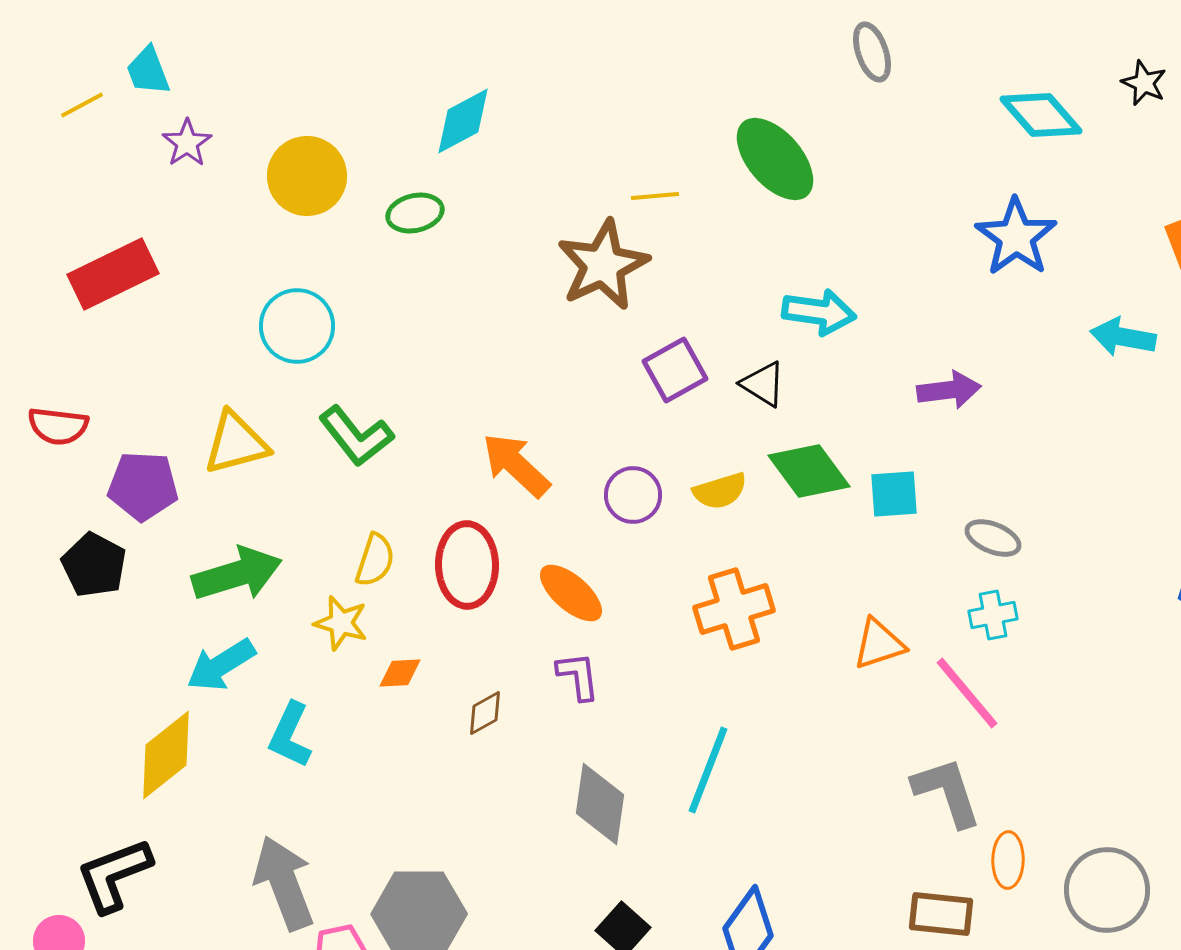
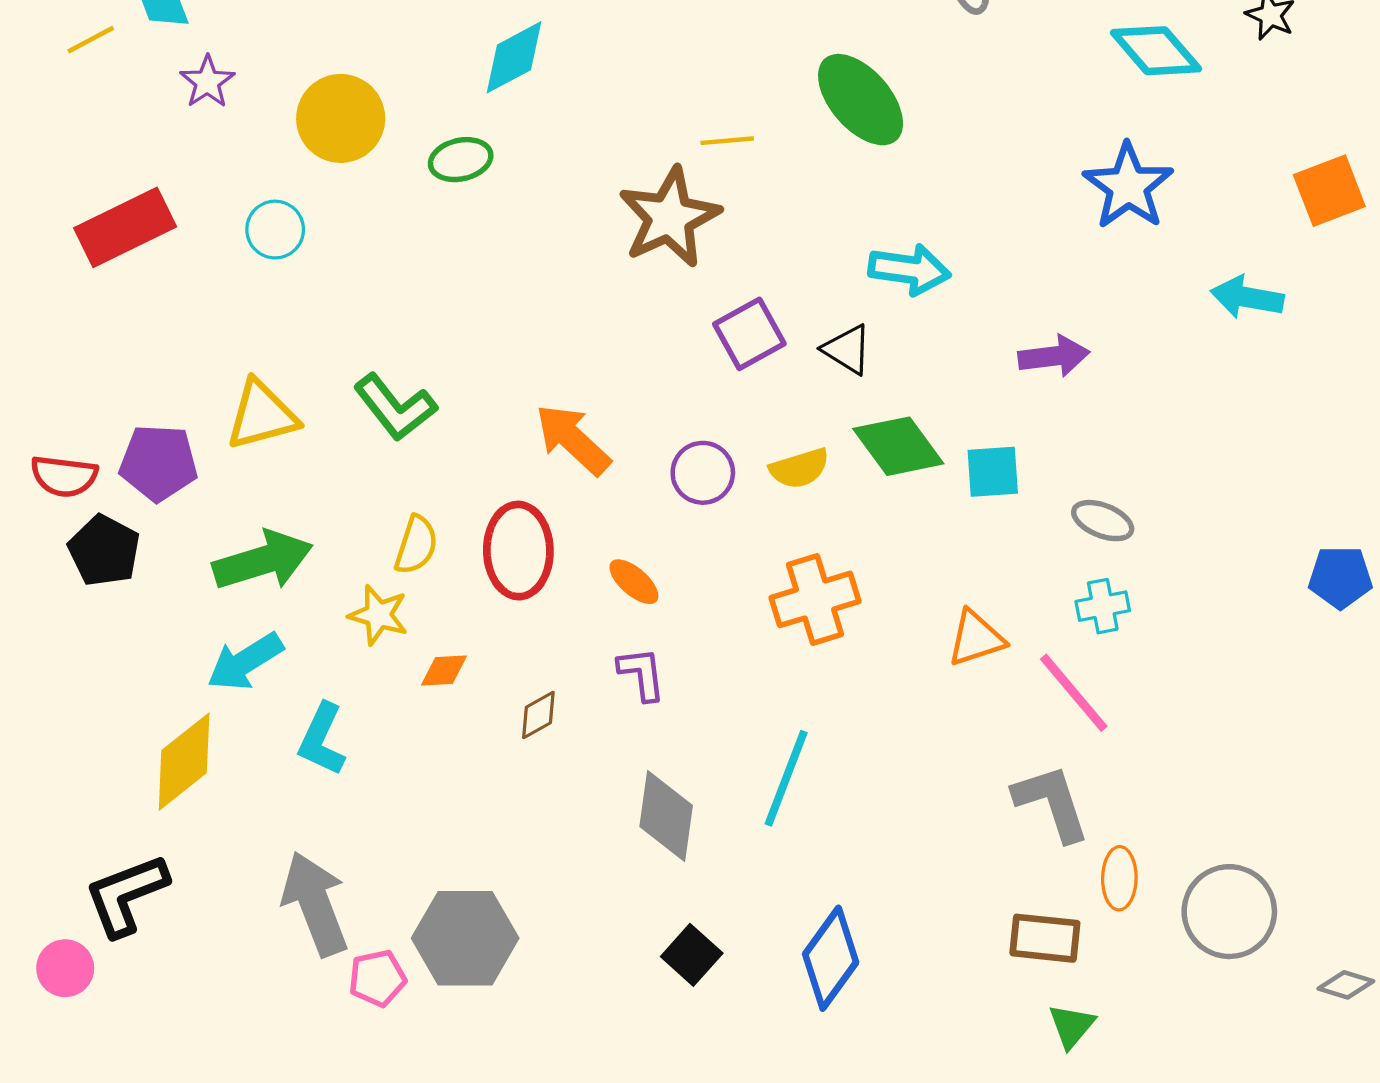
cyan circle: (297, 326) -> (275, 230), moved, size x0.7
red semicircle: (58, 426) -> (64, 476), moved
orange ellipse: (571, 593) -> (634, 582), size x0.7

